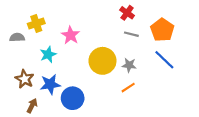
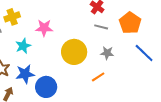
pink star: (70, 35) -> (44, 28), turned -30
blue line: (164, 60) -> (144, 53), moved
gray star: (129, 65) -> (107, 53), moved

